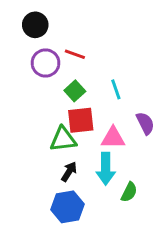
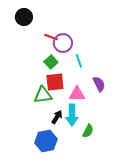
purple circle: (46, 63) -> (63, 43), moved
black arrow: (69, 172) -> (57, 117), moved

